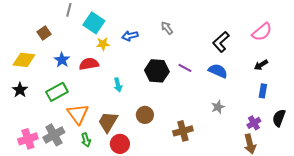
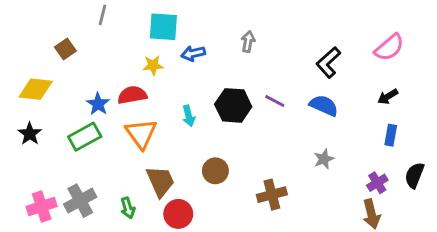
cyan square: (94, 23) -> (163, 27), moved, turned -30
gray arrow: (167, 28) -> (248, 42), turned 48
blue star: (62, 60) -> (98, 104), moved
cyan arrow: (118, 85) -> (189, 116), moved
orange triangle: (78, 114) -> (141, 134), moved
brown trapezoid: (108, 122) -> (160, 181), turned 125

